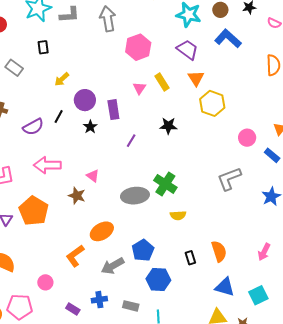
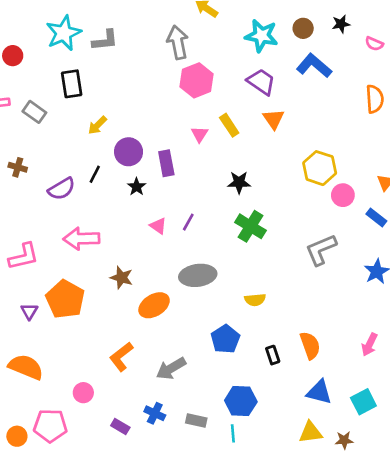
gray arrow: (108, 19) -> (178, 42), moved
black rectangle: (43, 47) -> (72, 84), size x1.5
yellow hexagon: (212, 103) -> (320, 168), moved
purple line: (131, 141) -> (188, 222), moved
pink triangle: (93, 176) -> (158, 226), moved
green cross: (165, 184) -> (250, 226), moved
orange ellipse: (102, 231) -> (154, 305), moved
blue pentagon: (143, 250) -> (225, 339), moved
blue hexagon: (158, 279) -> (241, 401), moved
blue cross: (99, 300) -> (155, 413), turned 35

